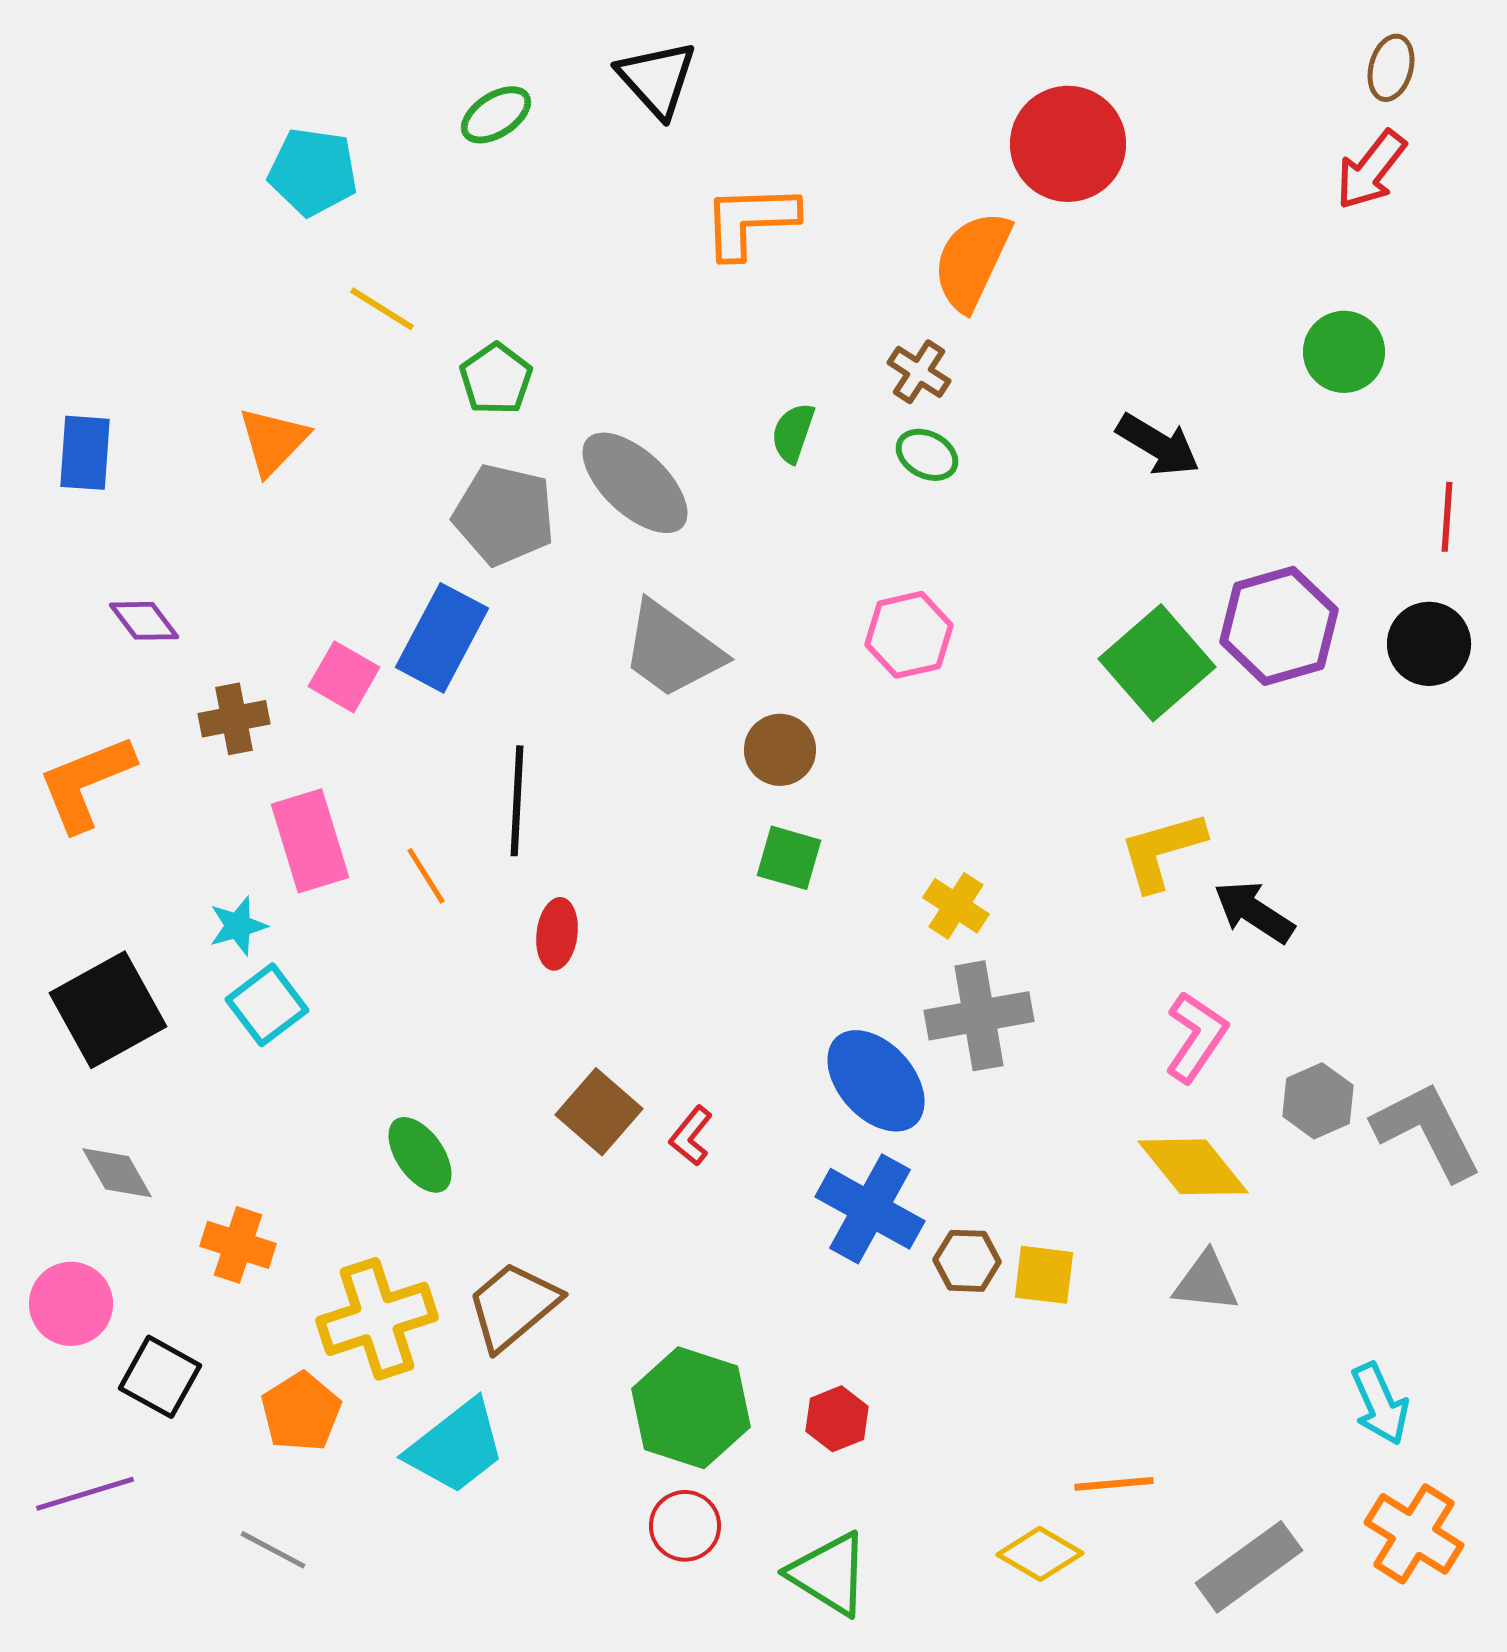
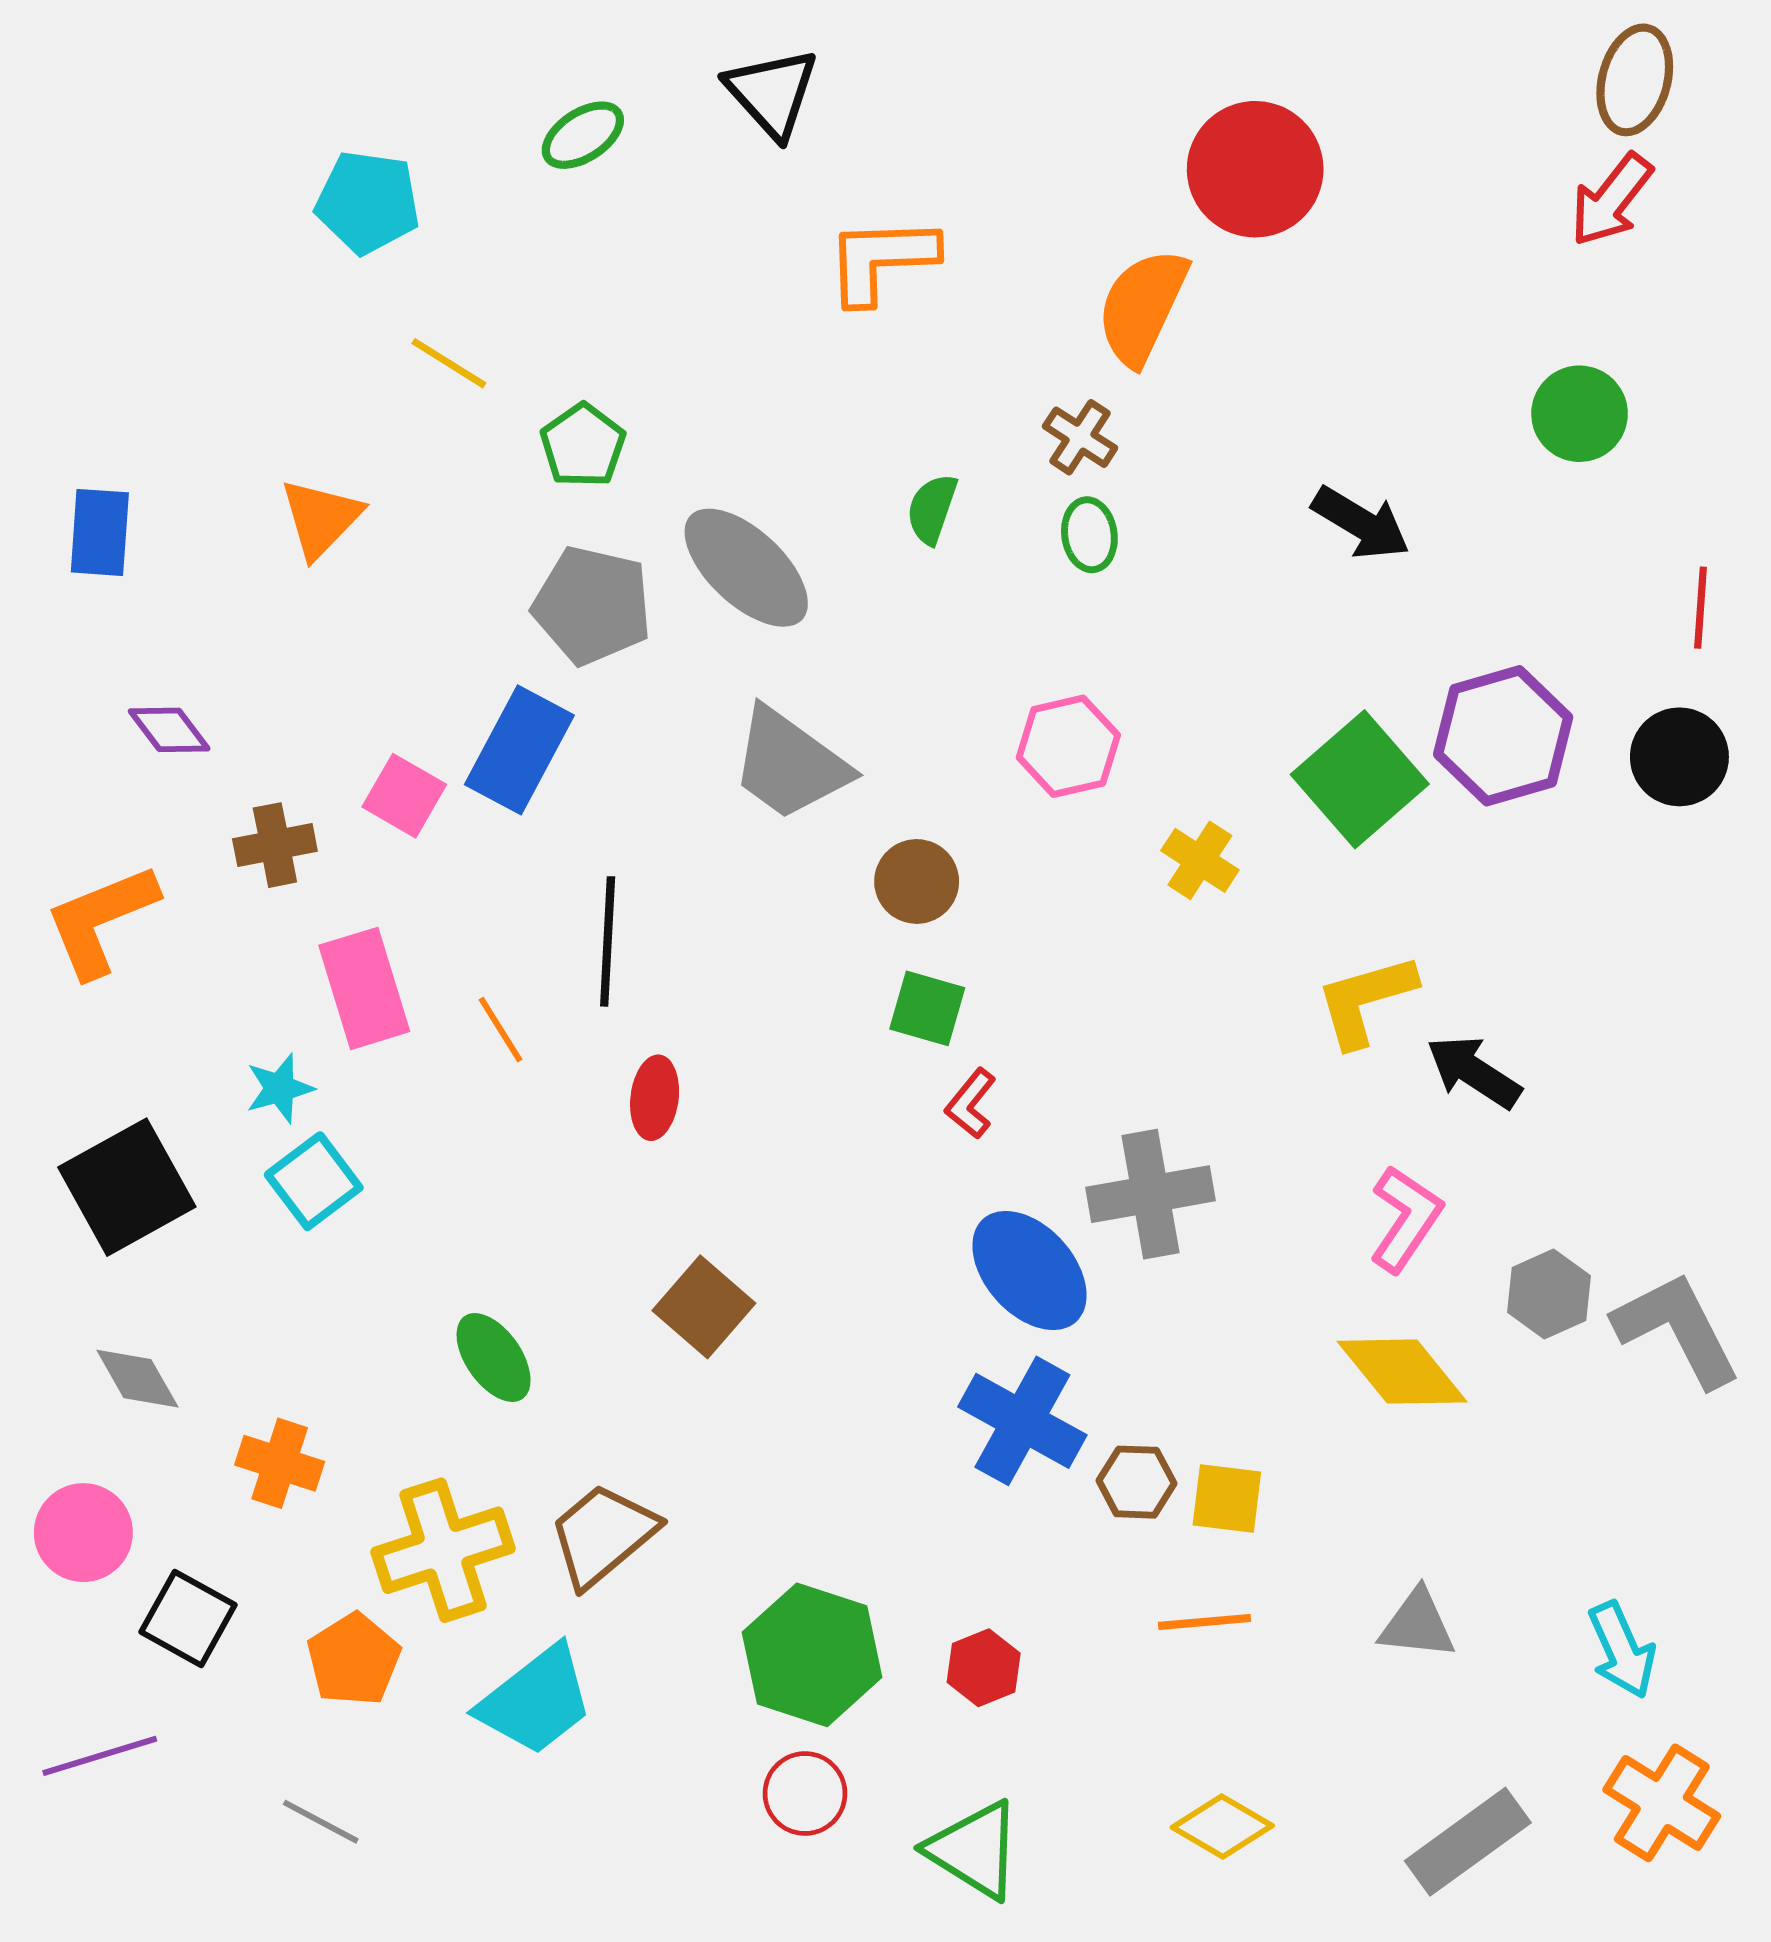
brown ellipse: (1391, 68) -> (1635, 80), size x1.4
green ellipse: (927, 455) -> (1089, 535), turned 54
yellow cross: (956, 906) -> (1200, 860), moved
red L-shape: (691, 1136) -> (971, 1104), moved
gray triangle: (1206, 1282) -> (1417, 1624), moved
orange line: (1114, 1484) -> (1205, 1622), moved

